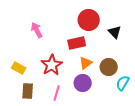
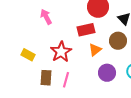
brown circle: (109, 67) -> (118, 41), moved
purple circle: (83, 83) -> (107, 73), moved
brown rectangle: (28, 91) -> (46, 78), moved

